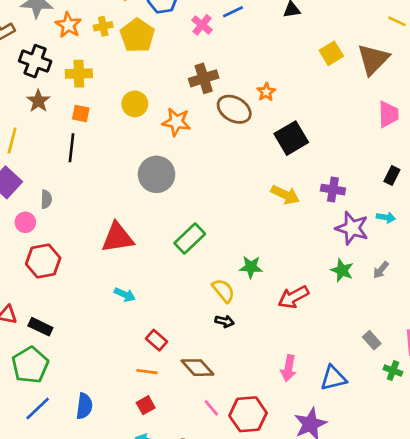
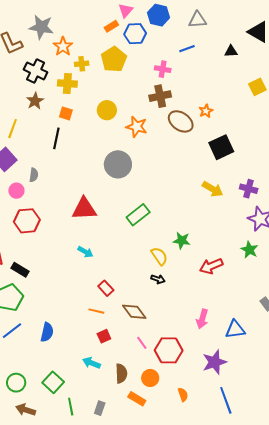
pink cross: (202, 25) -> (163, 69), moved, turned -35
yellow cross: (103, 26) -> (82, 64), moved
red square: (146, 405) -> (104, 336), moved

